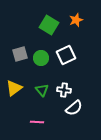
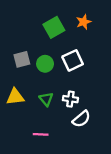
green square: (49, 25) -> (54, 27), turned 30
yellow triangle: (14, 88) -> (15, 97), turned 30

